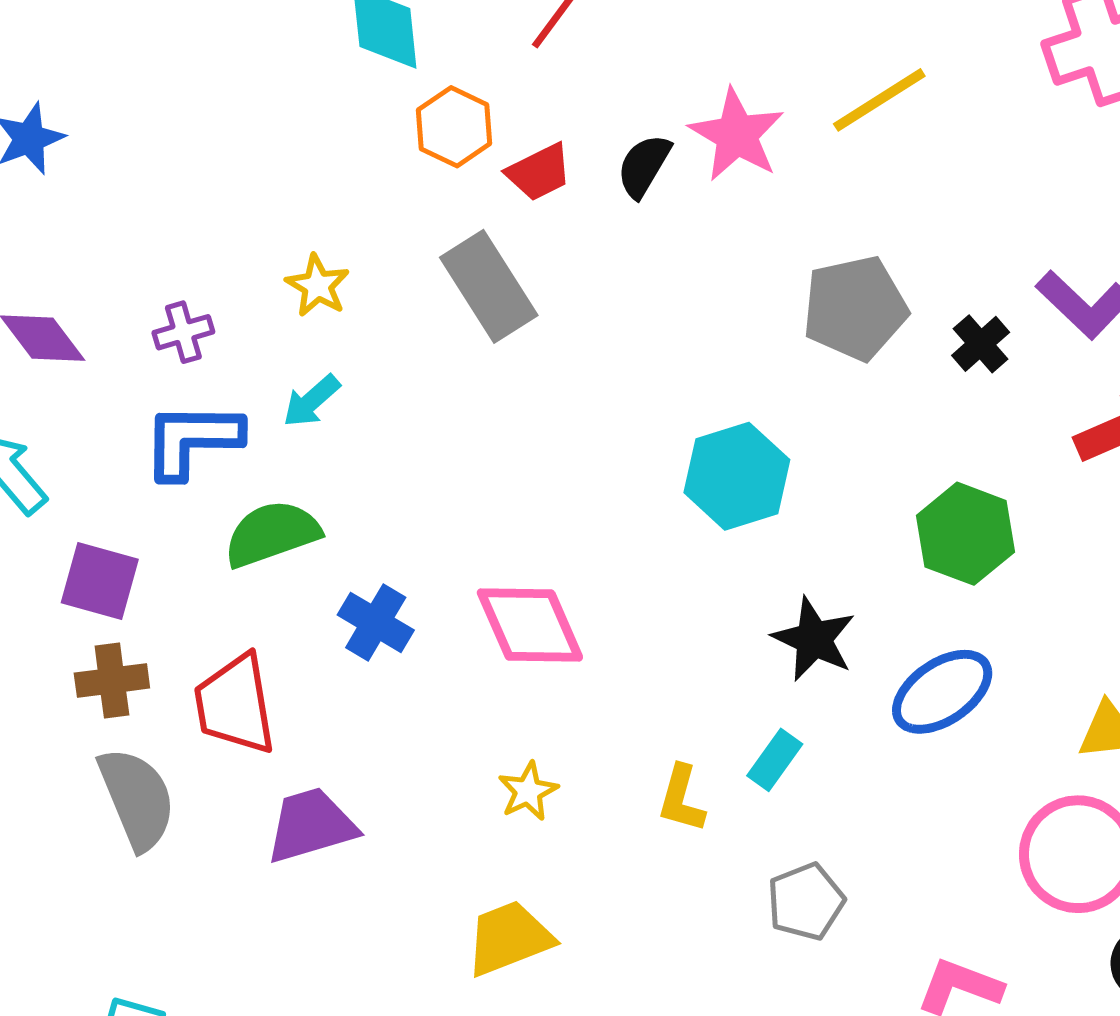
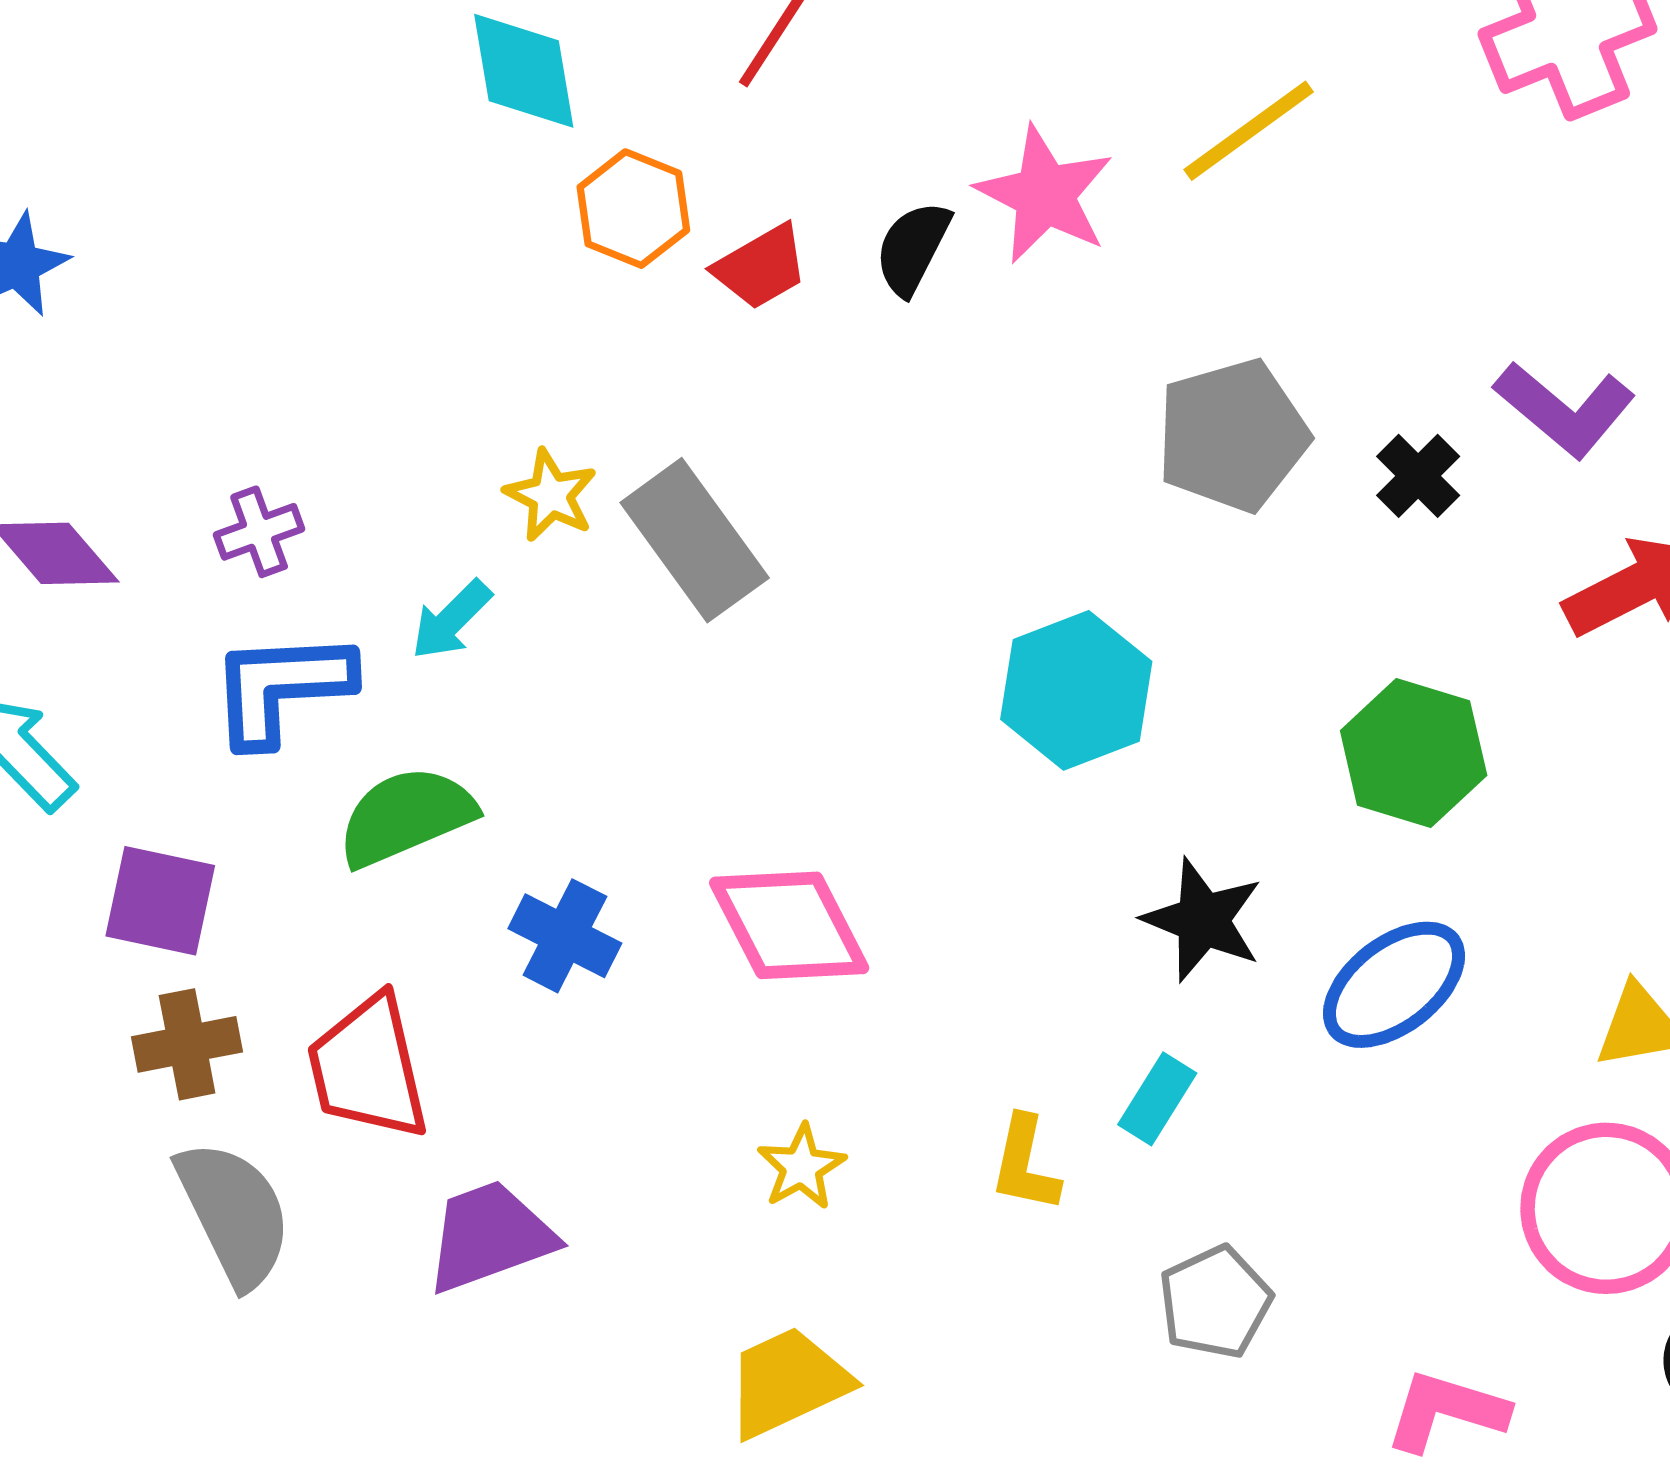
yellow star: (318, 286) -> (551, 495), moved
gray rectangle: (489, 286) -> (695, 540), moved

